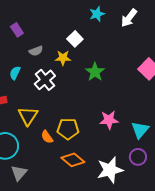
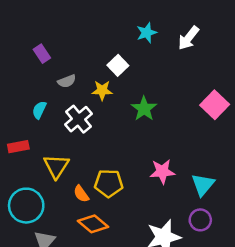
orange diamond: (73, 160) -> (93, 224), moved

